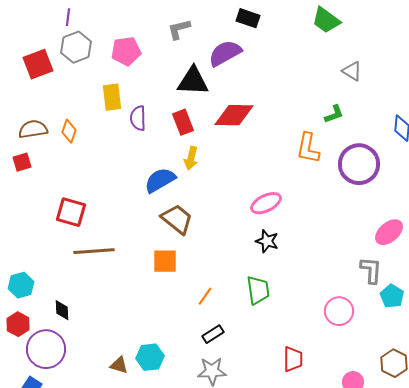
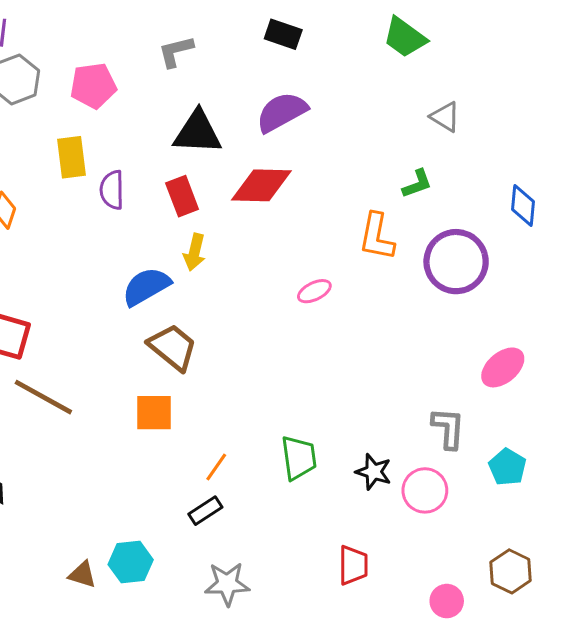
purple semicircle: (225, 53) -> (282, 112), moved
pink ellipse: (266, 203) -> (314, 291), moved, size x0.7
black star: (267, 241) -> (374, 472), moved
brown line: (94, 251) -> (43, 397), turned 33
gray L-shape: (371, 270) -> (448, 428), moved
black rectangle: (213, 334) -> (205, 511), moved

